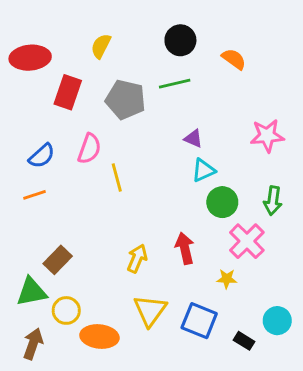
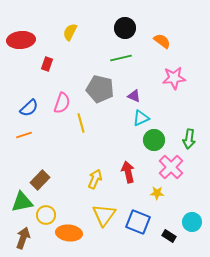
red rectangle: (68, 92) -> (47, 64), size x0.6
gray pentagon: (125, 100) -> (100, 89), moved
pink star: (267, 136) -> (174, 78), moved

